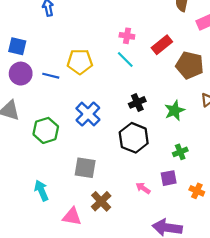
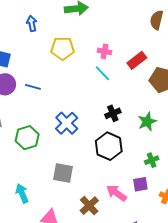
yellow pentagon: (80, 62) -> (63, 48), moved
pink arrow: (143, 188) -> (116, 193), size x1.5
brown cross: (101, 201) -> (89, 206), moved

